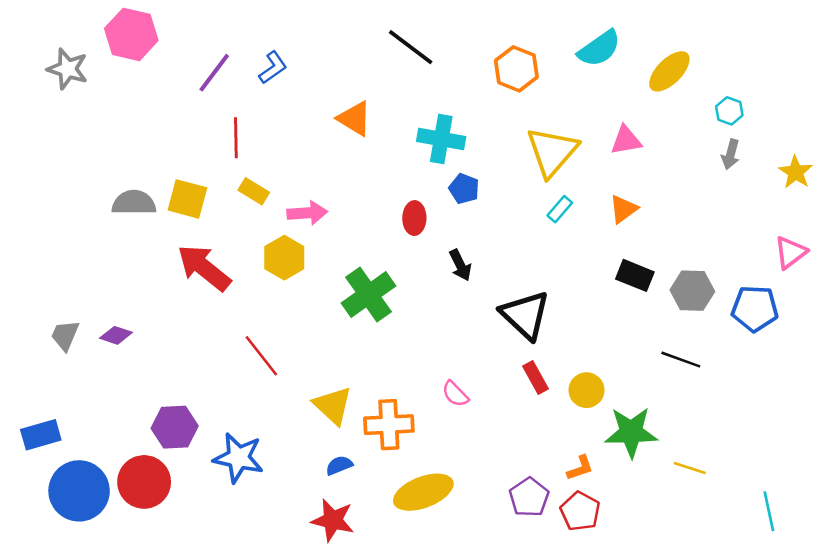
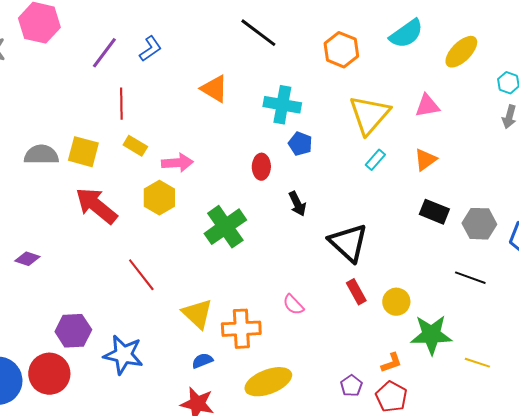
purple pentagon: (529, 497) -> (351, 386), size x0.7

